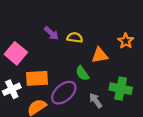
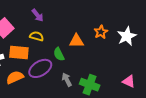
yellow semicircle: (75, 37) -> (37, 36), moved
green cross: (121, 89) -> (90, 85), moved

